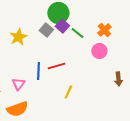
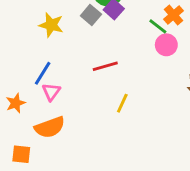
green line: (77, 33) -> (158, 26), moved
yellow star: (18, 37) -> (51, 25), turned -30
blue line: (38, 71) -> (43, 73), moved, turned 30

